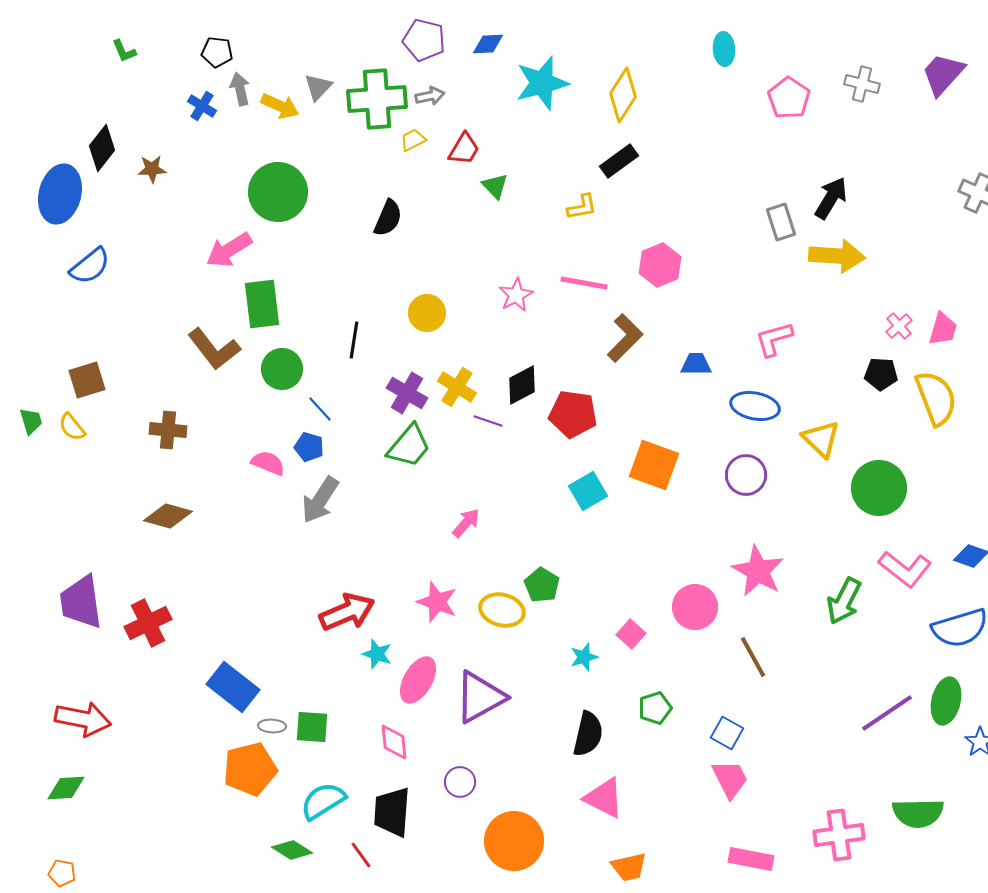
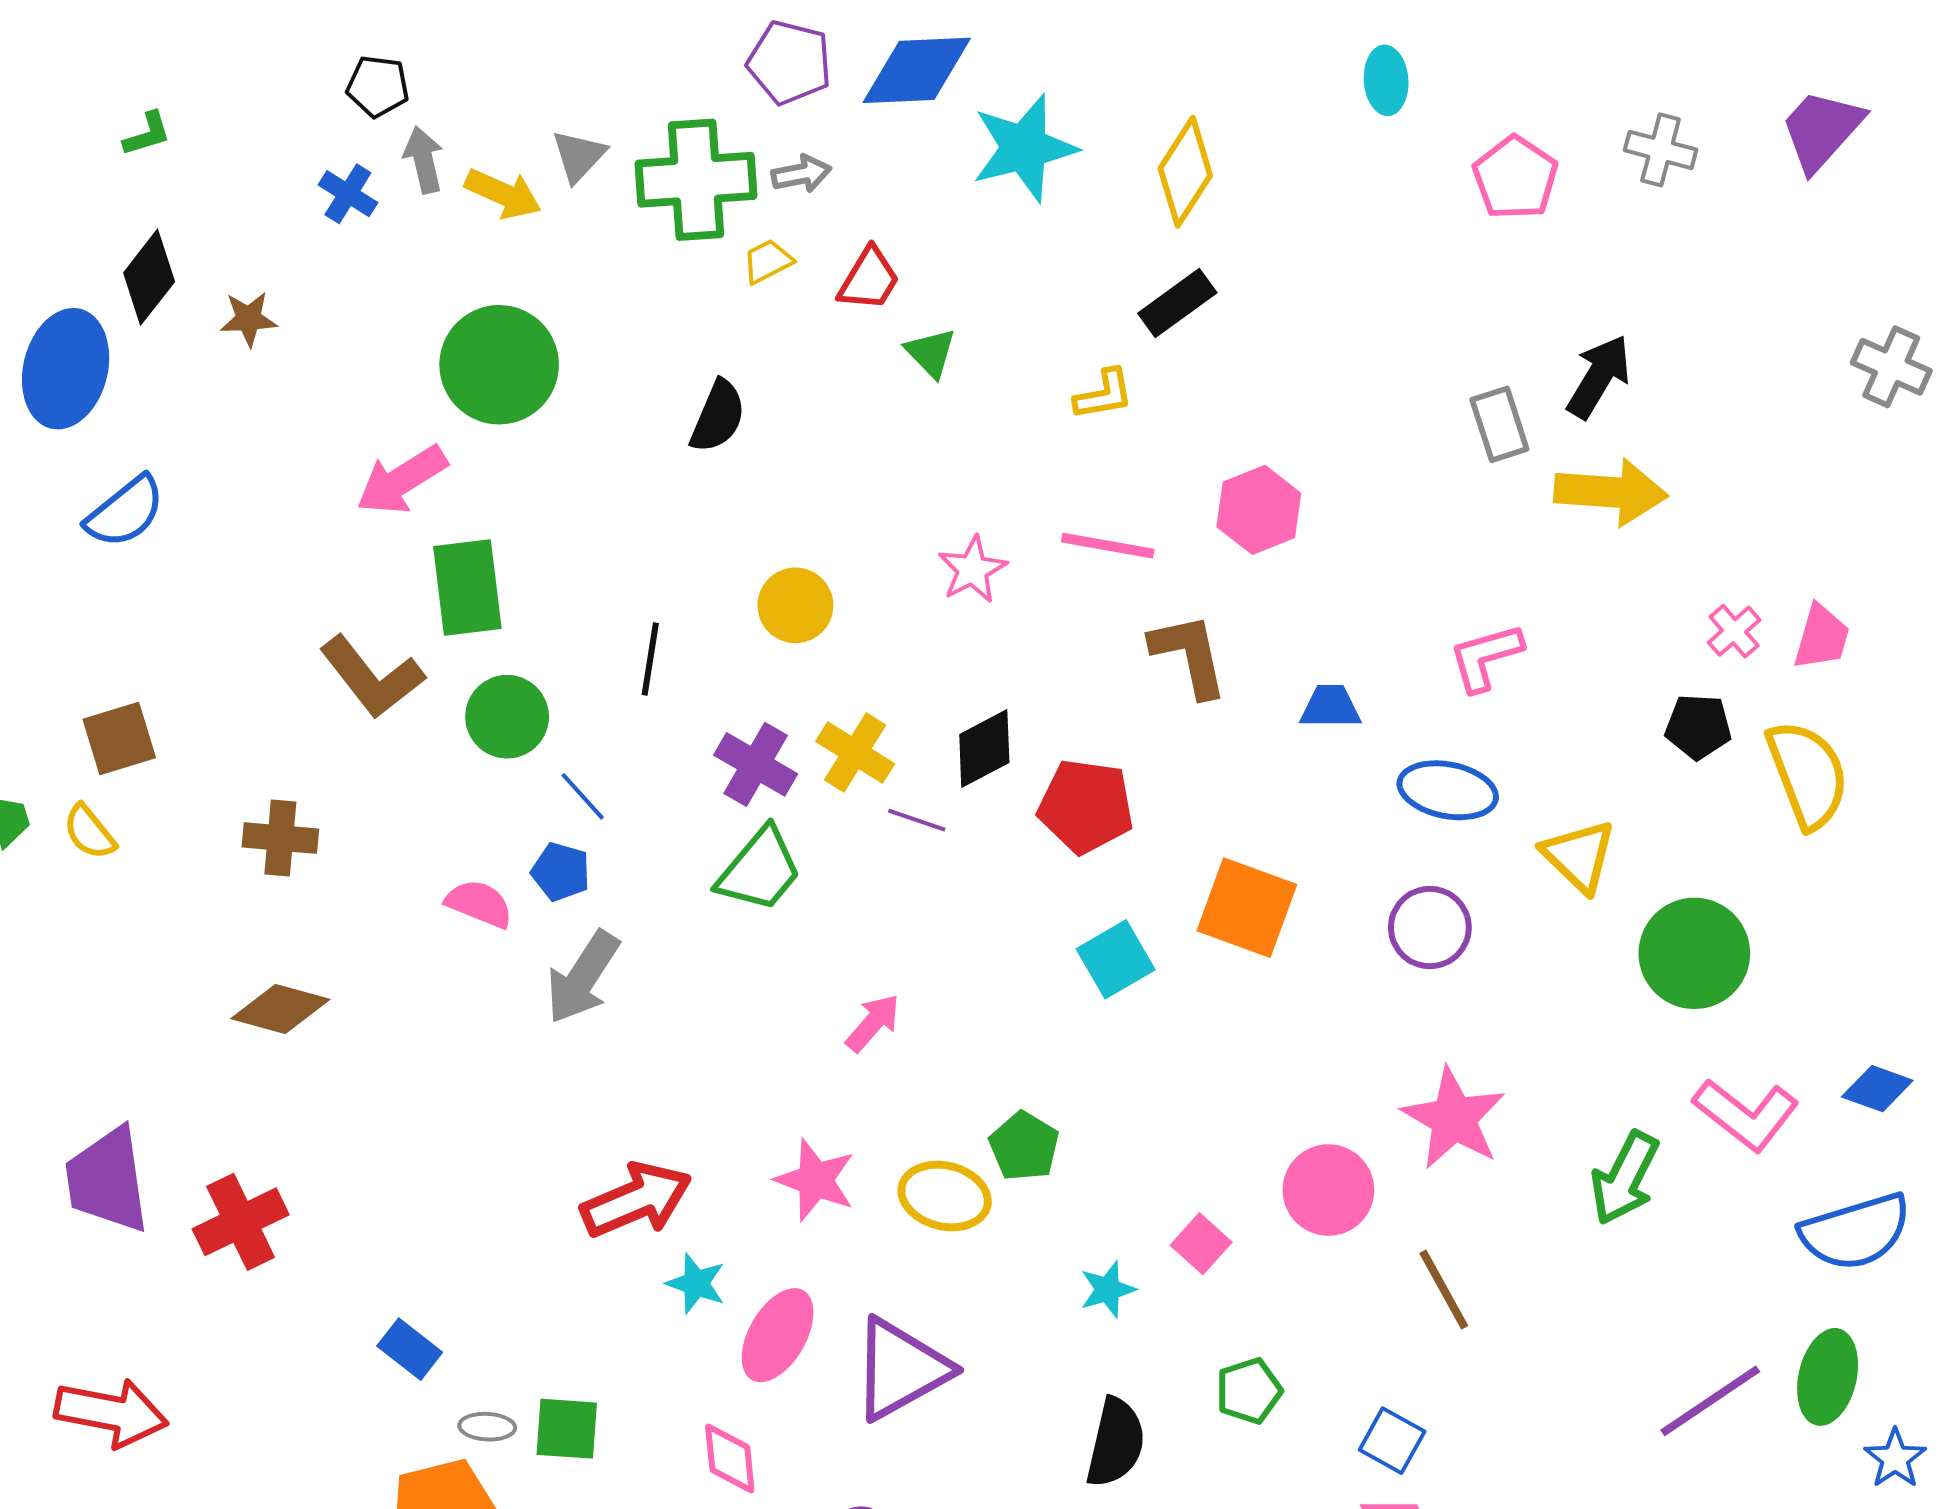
blue diamond: (488, 44) -> (917, 70), size x1.8
green L-shape: (124, 51) -> (147, 134), moved, turned -84
brown L-shape: (625, 338) -> (1189, 655), turned -57
blue rectangle: (233, 687) -> (410, 1349), size x0.6

